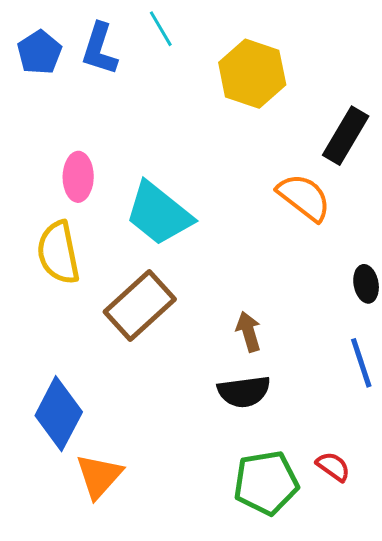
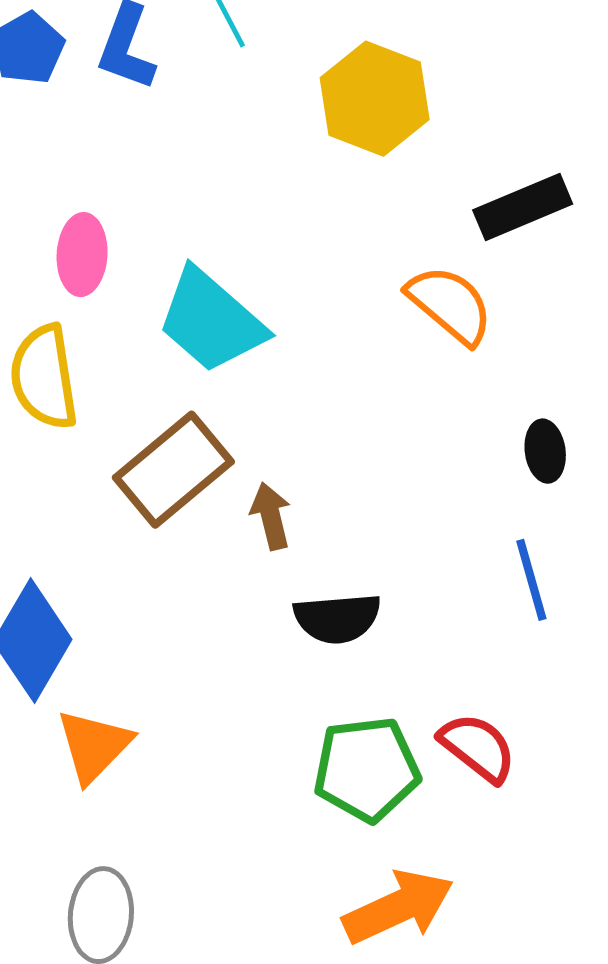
black rectangle: (346, 136) -> (523, 207), turned 34
brown arrow: (249, 332) -> (271, 516), moved
red semicircle: (333, 467) -> (478, 747), size x1.4

